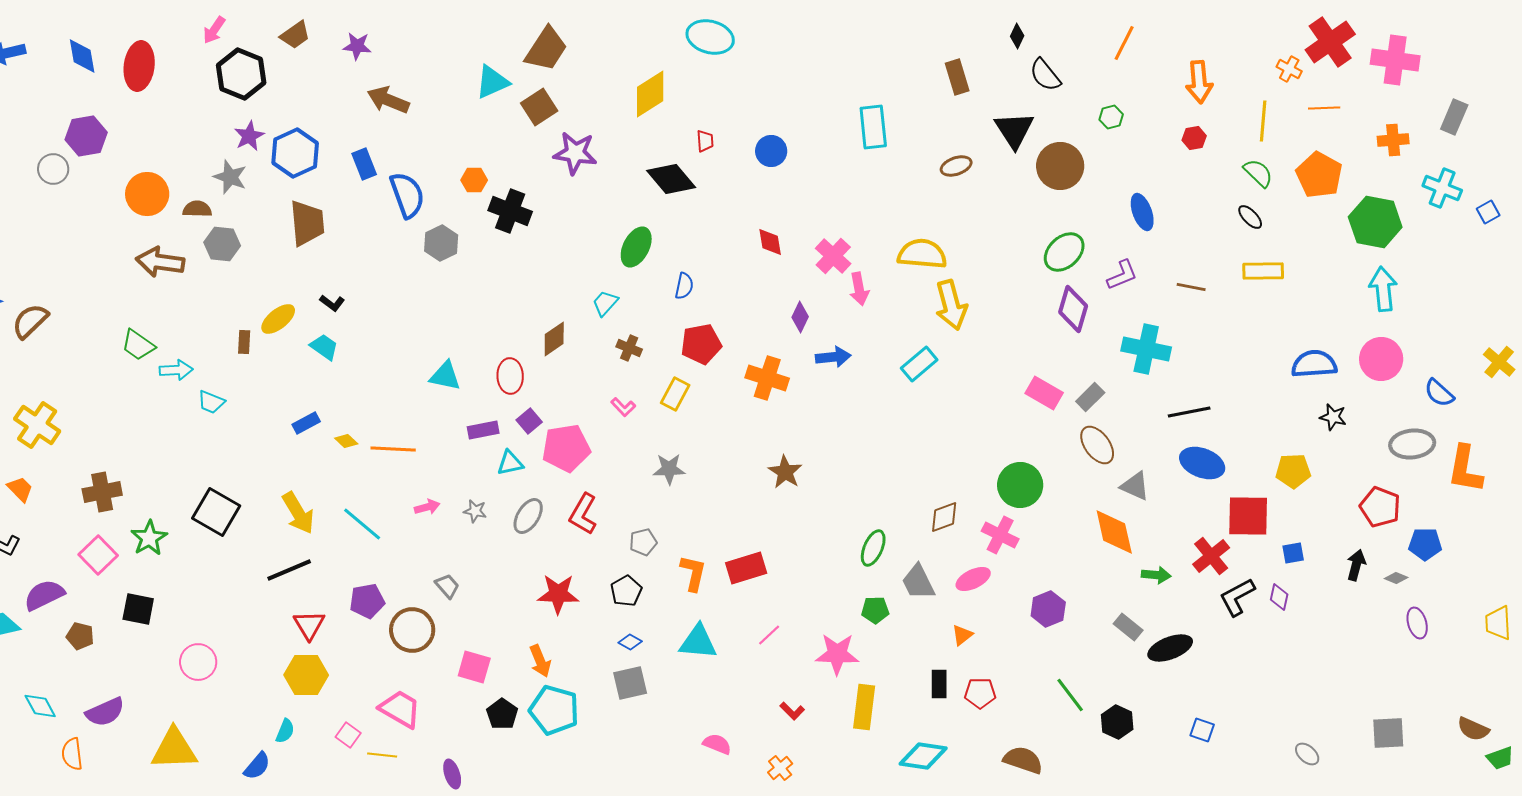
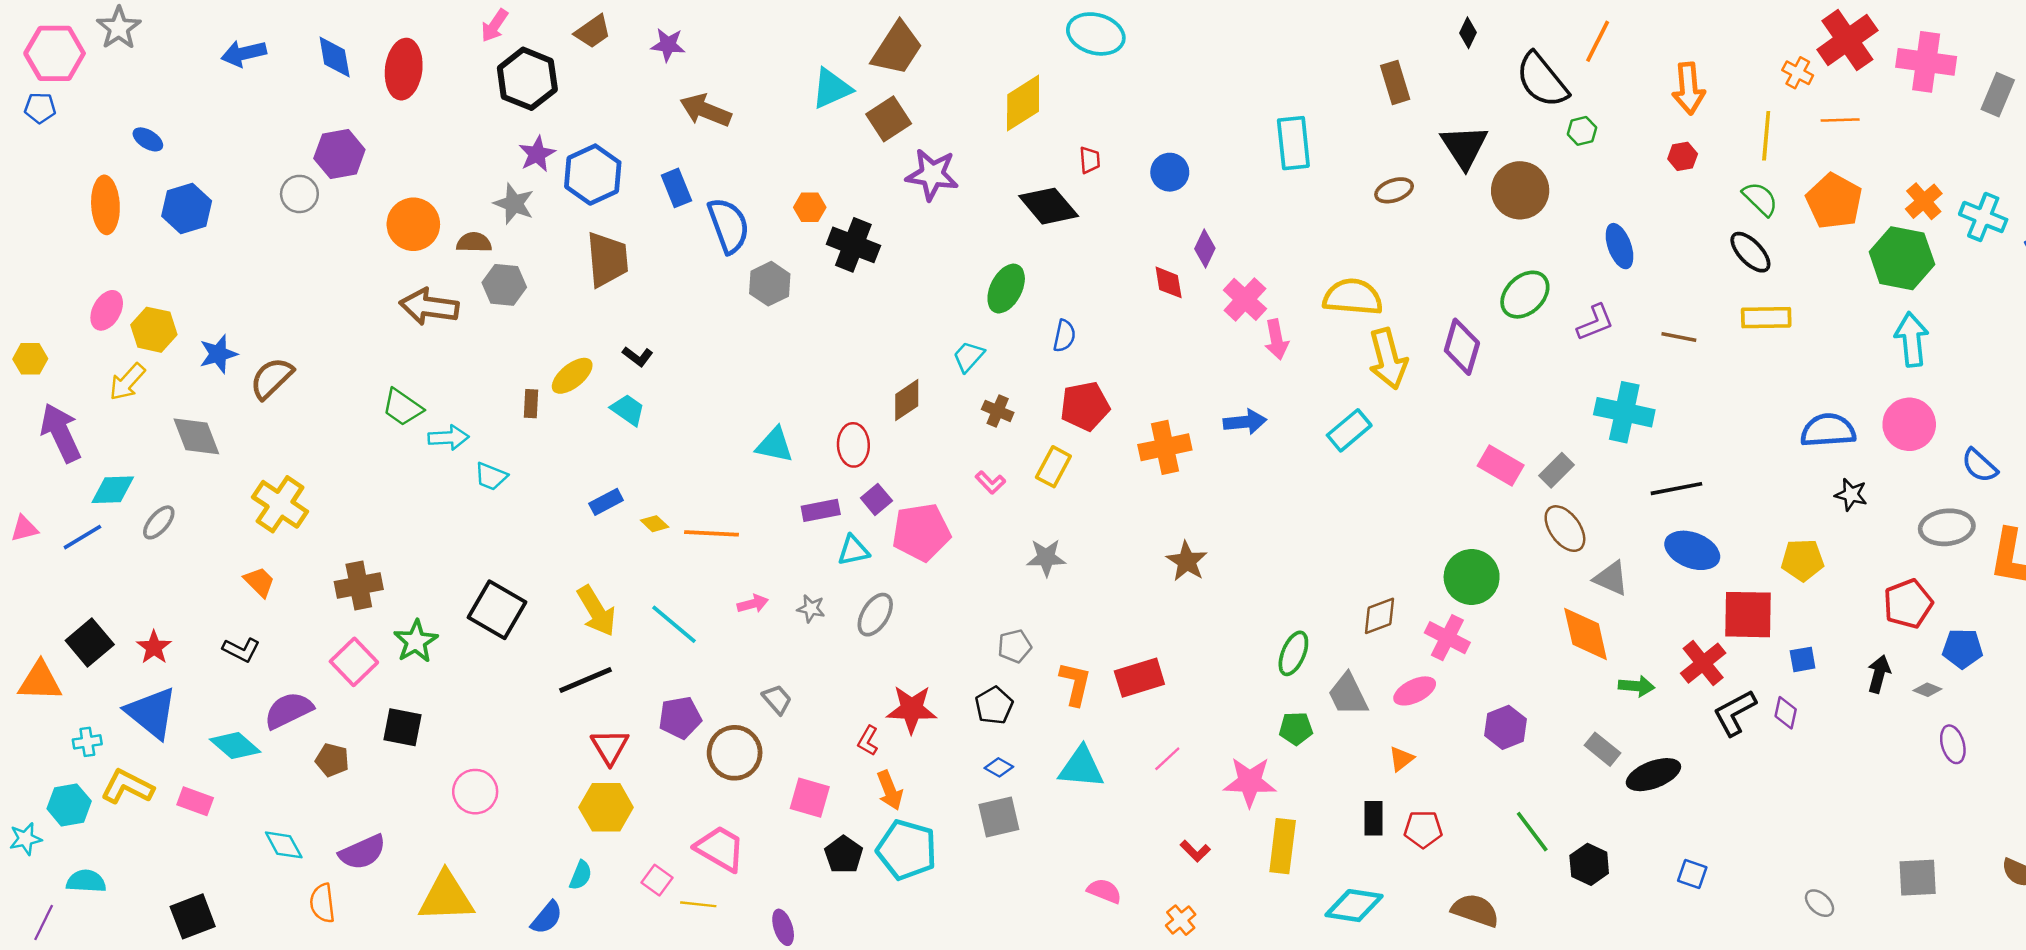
black semicircle: (1045, 75) -> (1542, 80), moved, size x1.4
gray rectangle: (1454, 117) -> (1998, 95), moved
orange cross: (1393, 140) -> (1924, 201), moved, turned -36
black ellipse: (1250, 217) -> (1750, 252), size x1.4
purple diamond: (1073, 309) -> (1462, 347), moved
purple diamond: (800, 317) -> (1205, 249), moved
orange cross: (767, 378) -> (1165, 447), turned -30
red pentagon: (1380, 507) -> (1908, 604), turned 30
red L-shape: (583, 514) -> (868, 741), moved, size x0.6

